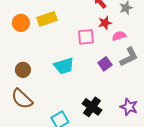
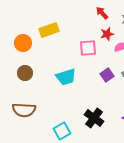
orange circle: (21, 23) -> (23, 43), moved
brown circle: (23, 70) -> (25, 73), moved
brown semicircle: (22, 99) -> (24, 110), turned -40

